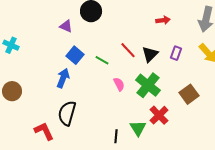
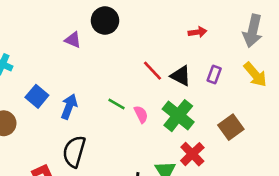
black triangle: (150, 54) -> (181, 76), turned -48
blue square: (75, 55) -> (37, 96), moved
green line: (102, 60) -> (117, 104), moved

